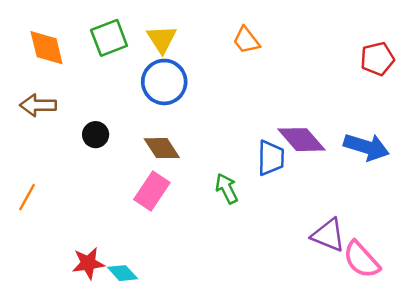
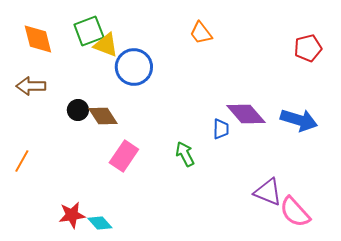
yellow triangle: (162, 39) -> (106, 45), moved, turned -36
brown diamond: (162, 148) -> (103, 116), moved
blue trapezoid: (271, 158) -> (221, 129), size x0.7

